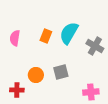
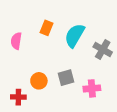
orange rectangle: (46, 36) -> (46, 28), moved
pink cross: (91, 92) -> (92, 88), moved

